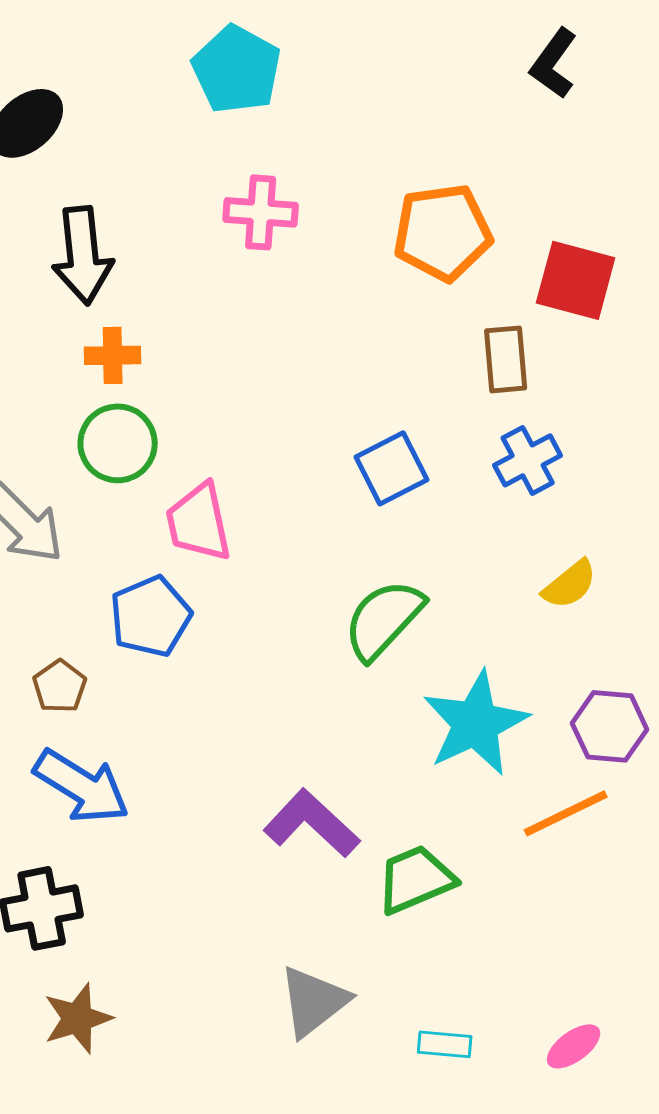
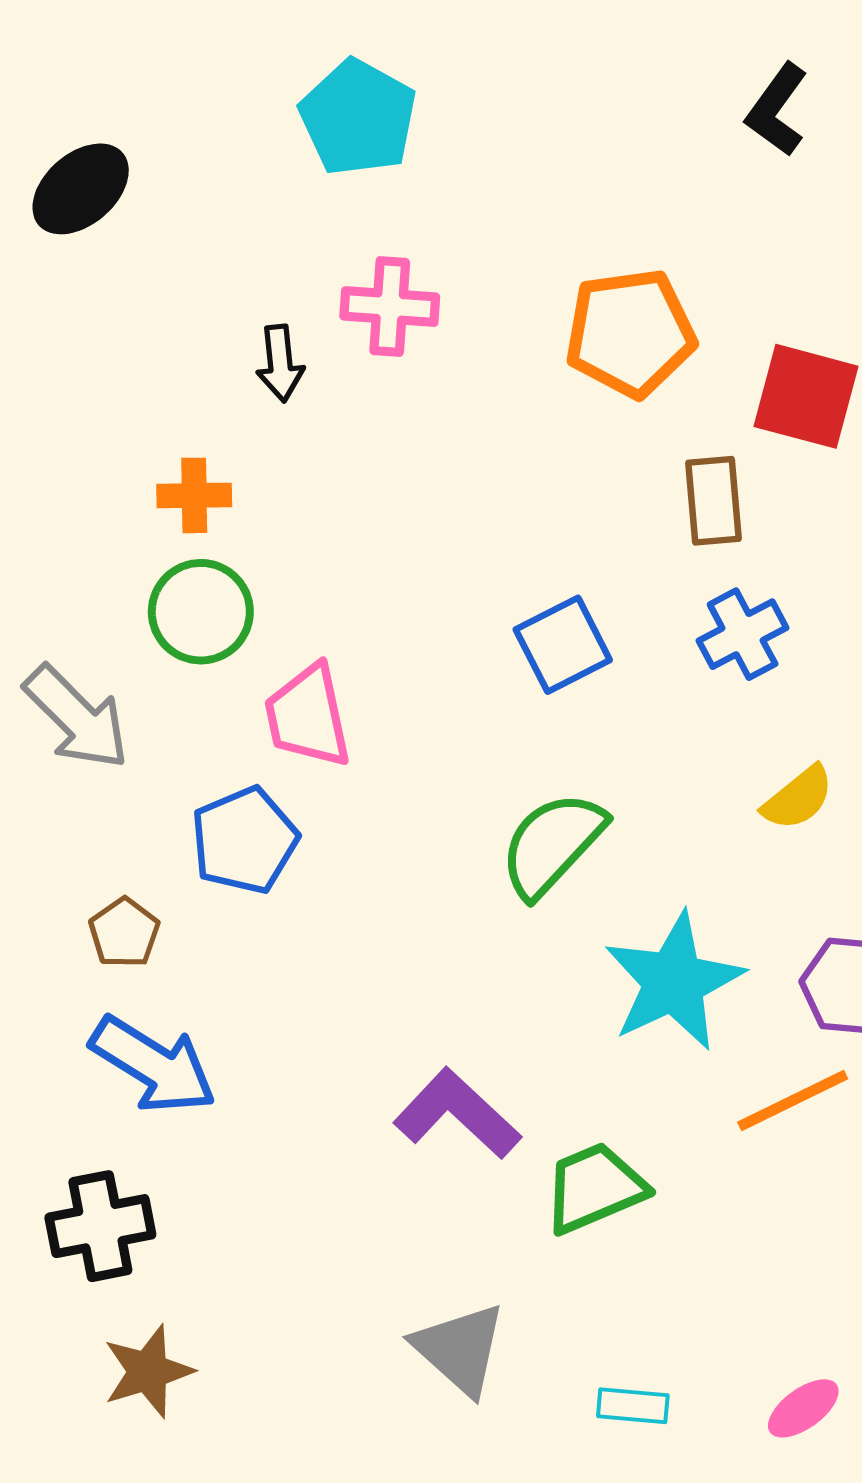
black arrow: (83, 255) -> (280, 363), moved, size x0.6
gray triangle: (314, 1001) -> (460, 1349), turned -40

